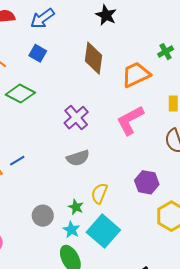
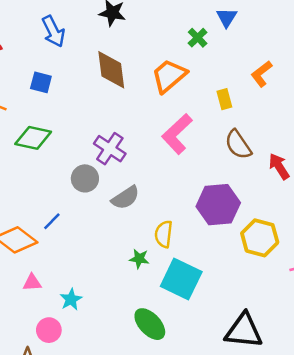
blue arrow: (42, 18) -> (53, 31), moved, turned -65
purple hexagon: (147, 182) -> (218, 205), size x1.4
gray circle: (43, 216) -> (85, 178), moved
cyan star: (71, 230) -> (71, 299), moved, turned 30

